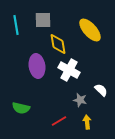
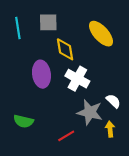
gray star: (80, 100) -> (90, 112), size x1.6
yellow arrow: (87, 122) -> (110, 129), moved

